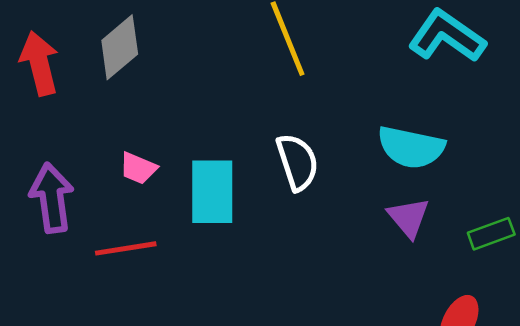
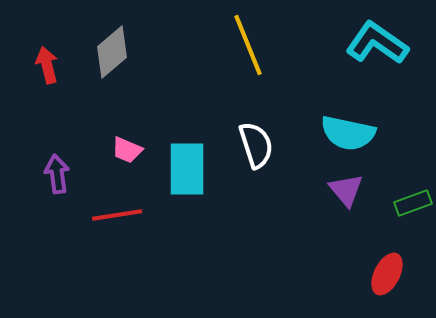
red arrow: (39, 63) -> (47, 65), size x0.7
purple arrow: (52, 198) -> (57, 174), size x0.7

